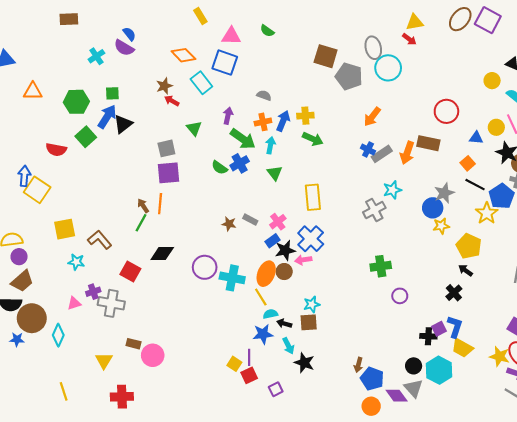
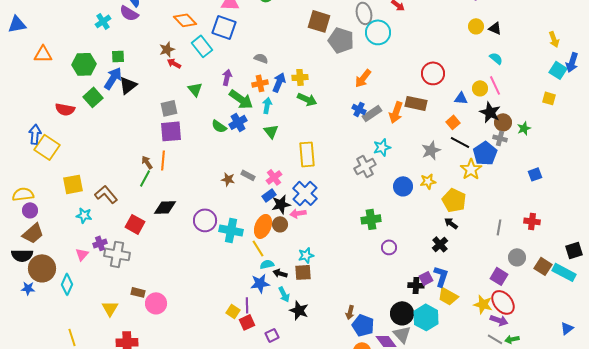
yellow circle: (492, 81) -> (476, 26), moved
blue circle: (433, 208) -> (403, 186), moved
pink triangle: (74, 303) -> (82, 254), turned -32
black circle: (414, 366) -> (402, 313), size x1.5

